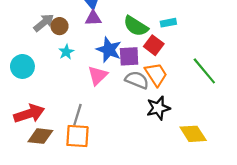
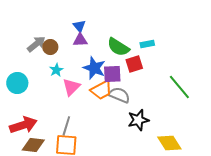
red square: (154, 45) -> (134, 64), turned 36
orange trapezoid: (156, 74) -> (101, 90), moved, turned 95
pink triangle: (98, 75) -> (71, 87), moved

